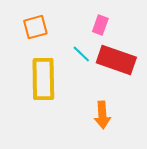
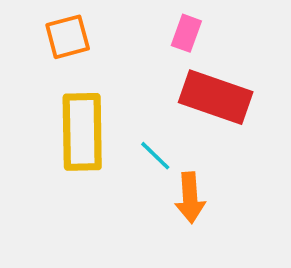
cyan line: (81, 54) -> (155, 156), moved

